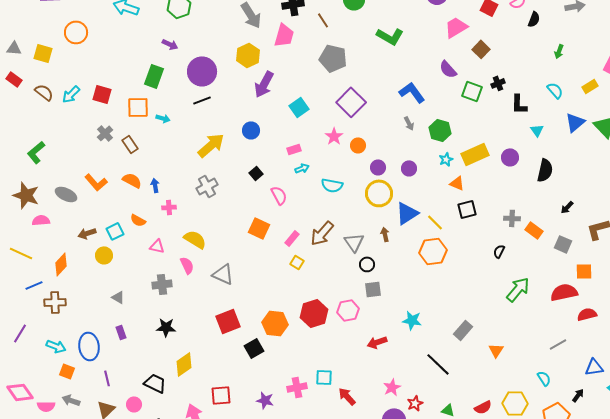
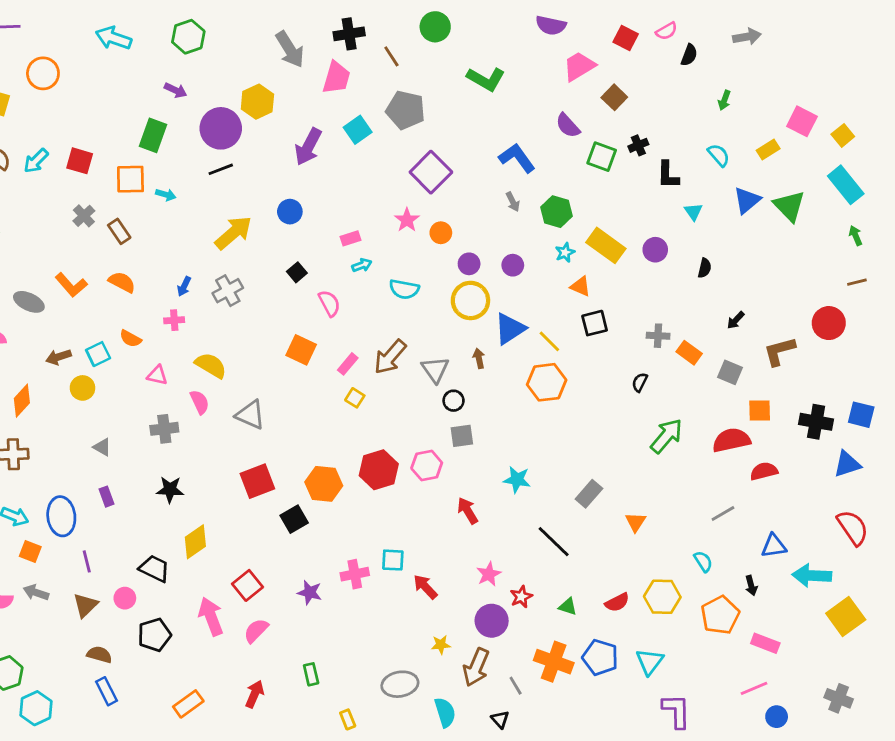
yellow hexagon: (248, 55) -> (257, 102), moved
cyan square: (299, 107) -> (358, 130), moved
yellow rectangle: (475, 154) -> (606, 245), turned 60
black semicircle: (545, 170) -> (705, 268), size x0.6
blue arrow: (155, 185) -> (184, 286), moved, turned -144
red arrow: (377, 342) -> (468, 511), turned 78
red square: (221, 395) -> (248, 585), turned -35
black arrow: (578, 395) -> (751, 585), turned 128

